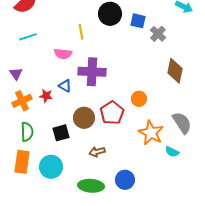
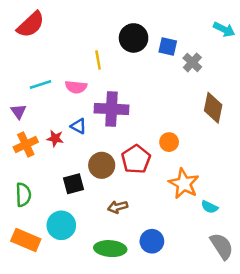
cyan line: (28, 37) -> (40, 84), moved
gray semicircle: (182, 123) -> (222, 246), moved
green semicircle: (27, 132) -> (23, 195), moved
orange rectangle: (22, 162) -> (26, 240), moved, turned -75

